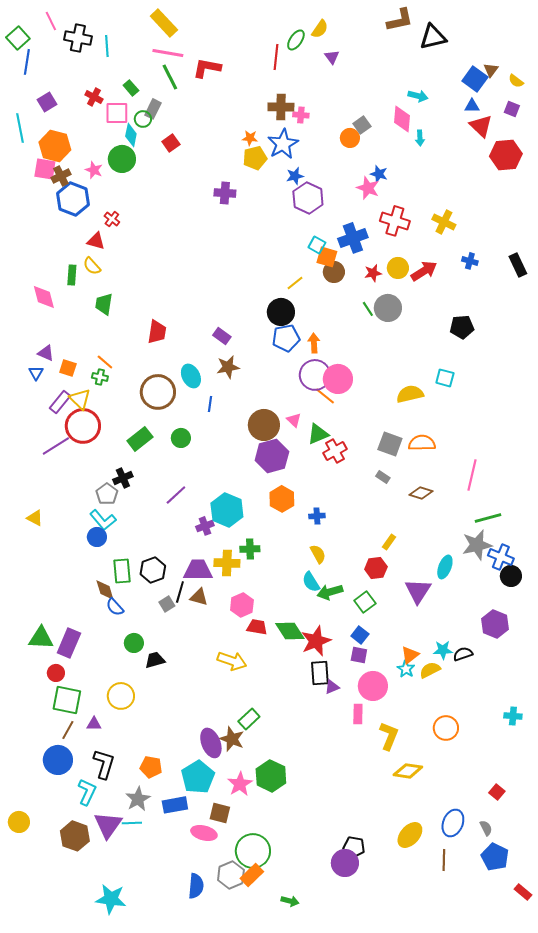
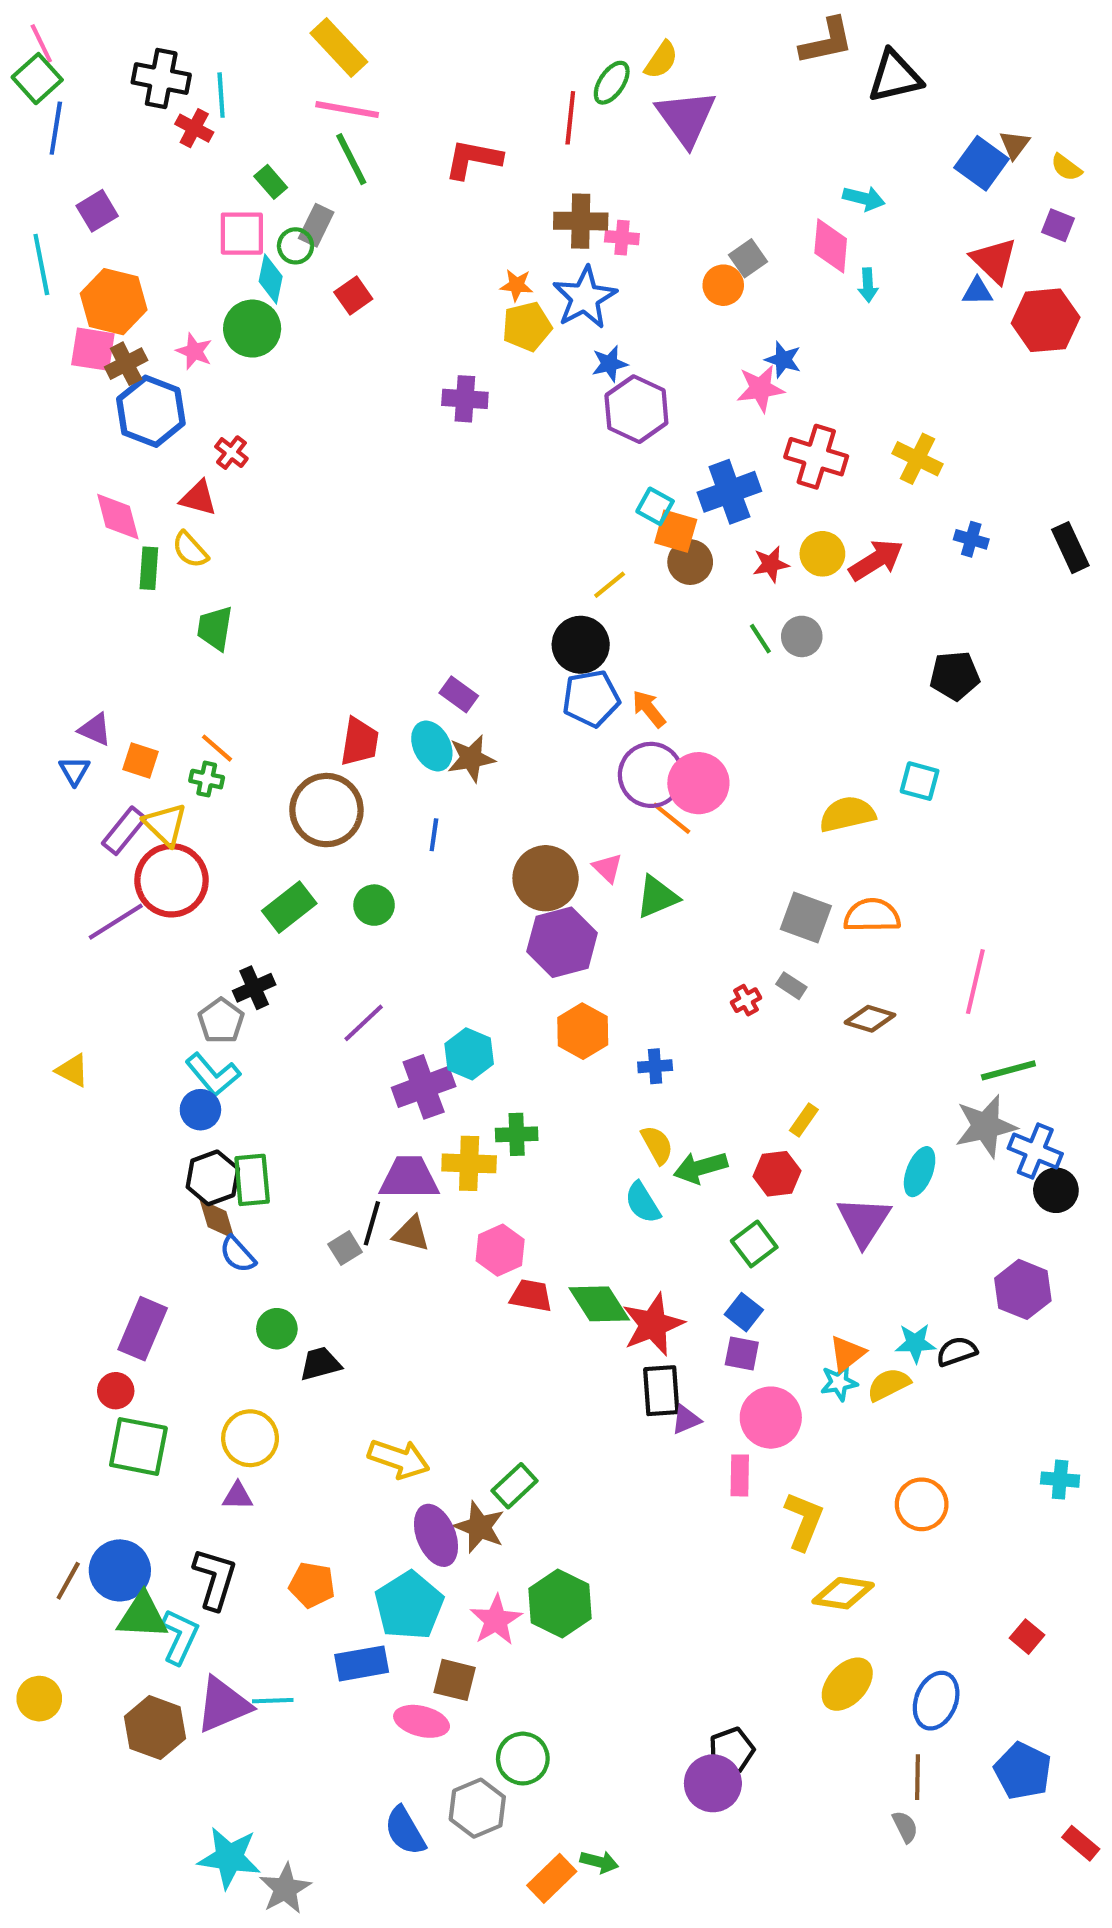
pink line: (51, 21) -> (41, 43), moved
purple triangle: (332, 57) -> (686, 118), size x2.0
red L-shape: (207, 68) -> (473, 159), moved
red cross: (94, 97) -> (194, 128), moved
blue triangle: (472, 106) -> (977, 291), moved
pink star: (368, 188) -> (760, 388), turned -30
pink diamond: (44, 297) -> (118, 517), moved
gray circle: (388, 308) -> (802, 636), size x0.7
red trapezoid: (157, 332) -> (360, 742), moved
orange arrow: (314, 343) -> (649, 709), turned -36
cyan ellipse: (191, 376) -> (432, 746), moved
red cross: (335, 451) -> (746, 1000), moved, size x0.6
cyan hexagon: (227, 510) -> (469, 1054), size x0.7
purple cross: (205, 526) -> (424, 1087), size x1.6
black hexagon: (153, 570) -> (213, 1178), moved
green arrow: (330, 592) -> (701, 1168), moved
green triangle: (41, 638) -> (143, 1616), moved
yellow arrow: (232, 661) -> (399, 1459), moved
cyan star: (406, 669) -> (839, 1382), turned 30
purple triangle: (94, 724) -> (238, 1496), moved
brown line: (68, 730) -> (68, 1581), moved
gray star: (138, 799) -> (285, 1889), moved
purple triangle: (108, 825) -> (223, 1705), turned 32
gray semicircle: (486, 828) -> (905, 1827), moved
yellow ellipse: (410, 835) -> (847, 1684), moved
black pentagon: (354, 847) -> (731, 1750), turned -30
green circle: (253, 851) -> (523, 1759), size x0.7
orange rectangle: (252, 875) -> (552, 1878), moved
blue semicircle: (196, 886) -> (405, 1831), turned 145

